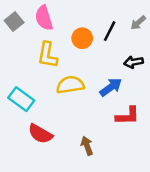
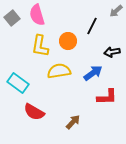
gray arrow: (138, 23) -> (116, 11), moved
orange circle: (82, 38) -> (68, 41), moved
brown arrow: (87, 146) -> (73, 122), turned 63

